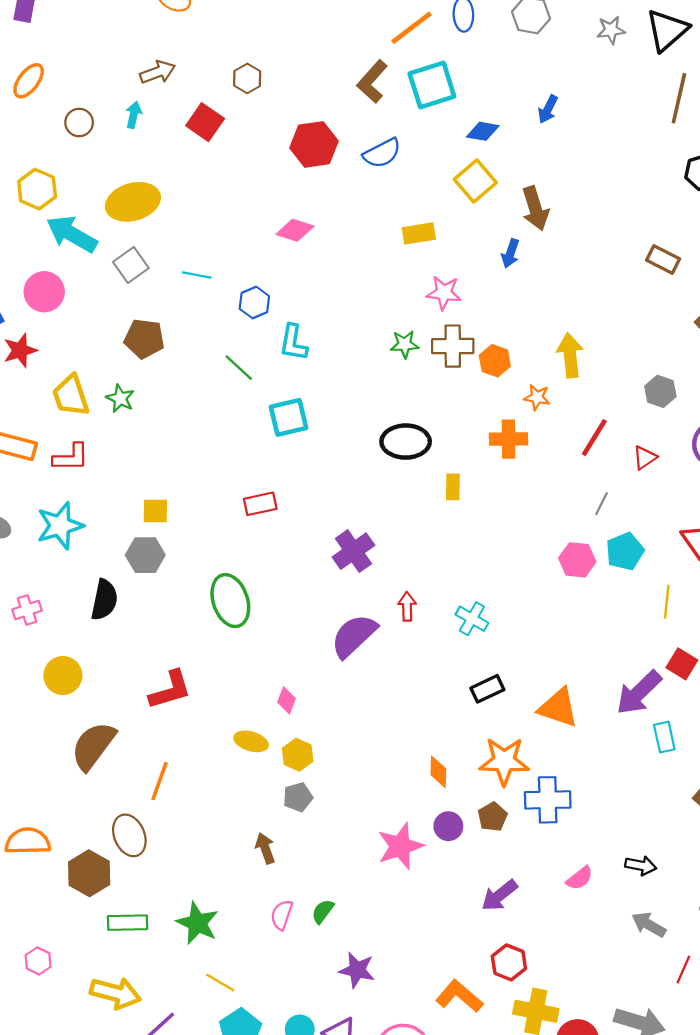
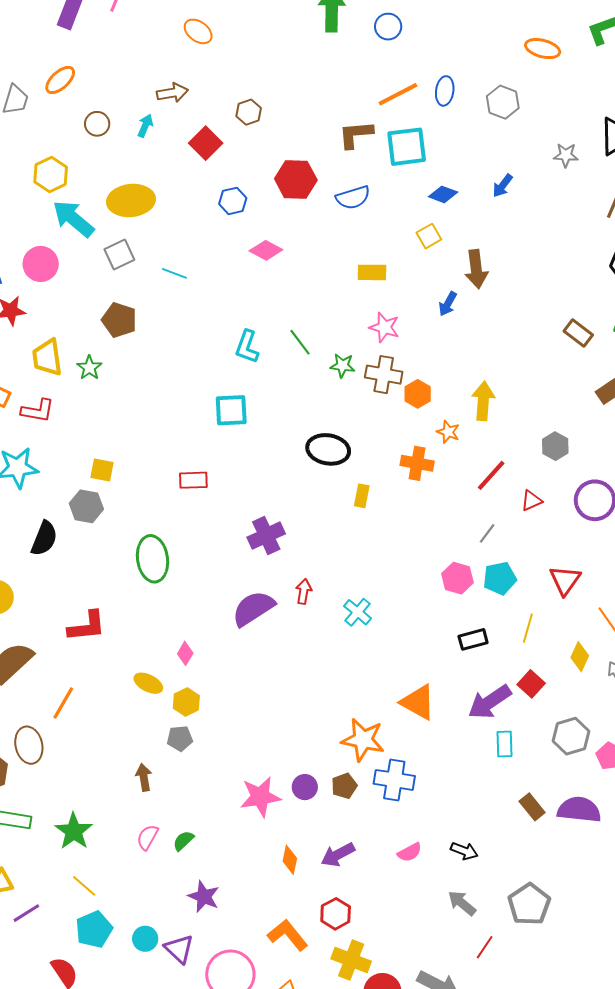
gray star: (611, 30) -> (566, 155), moved
brown L-shape: (372, 82) -> (356, 134), turned 33
yellow square: (475, 181) -> (429, 236), size x0.7
blue hexagon: (254, 303) -> (233, 201), moved
green line: (239, 368) -> (300, 342), moved
black rectangle: (487, 689) -> (473, 639), moved
orange diamond: (438, 772) -> (290, 860), moved

